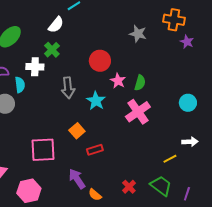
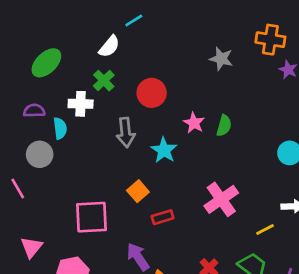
red circle: (100, 61) -> (152, 93), moved
pink cross: (138, 112) -> (221, 199), moved

